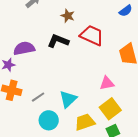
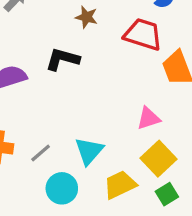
brown star: (68, 16) -> (86, 17), moved
red trapezoid: (92, 35) -> (143, 34), moved

